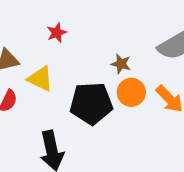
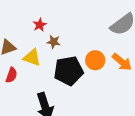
brown star: (121, 64) -> (54, 42), moved

